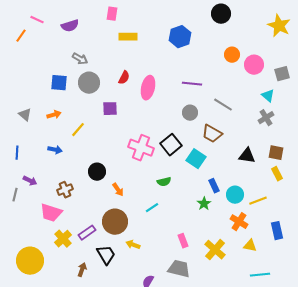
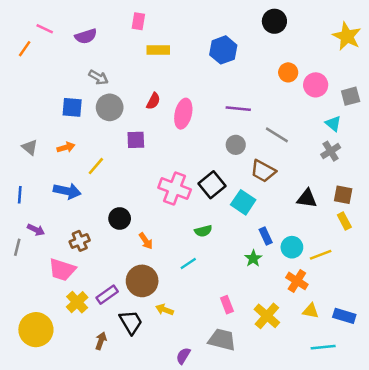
blue arrow: (55, 150) -> (67, 191), size x1.5
blue rectangle: (277, 231) -> (344, 316), moved, turned -60

